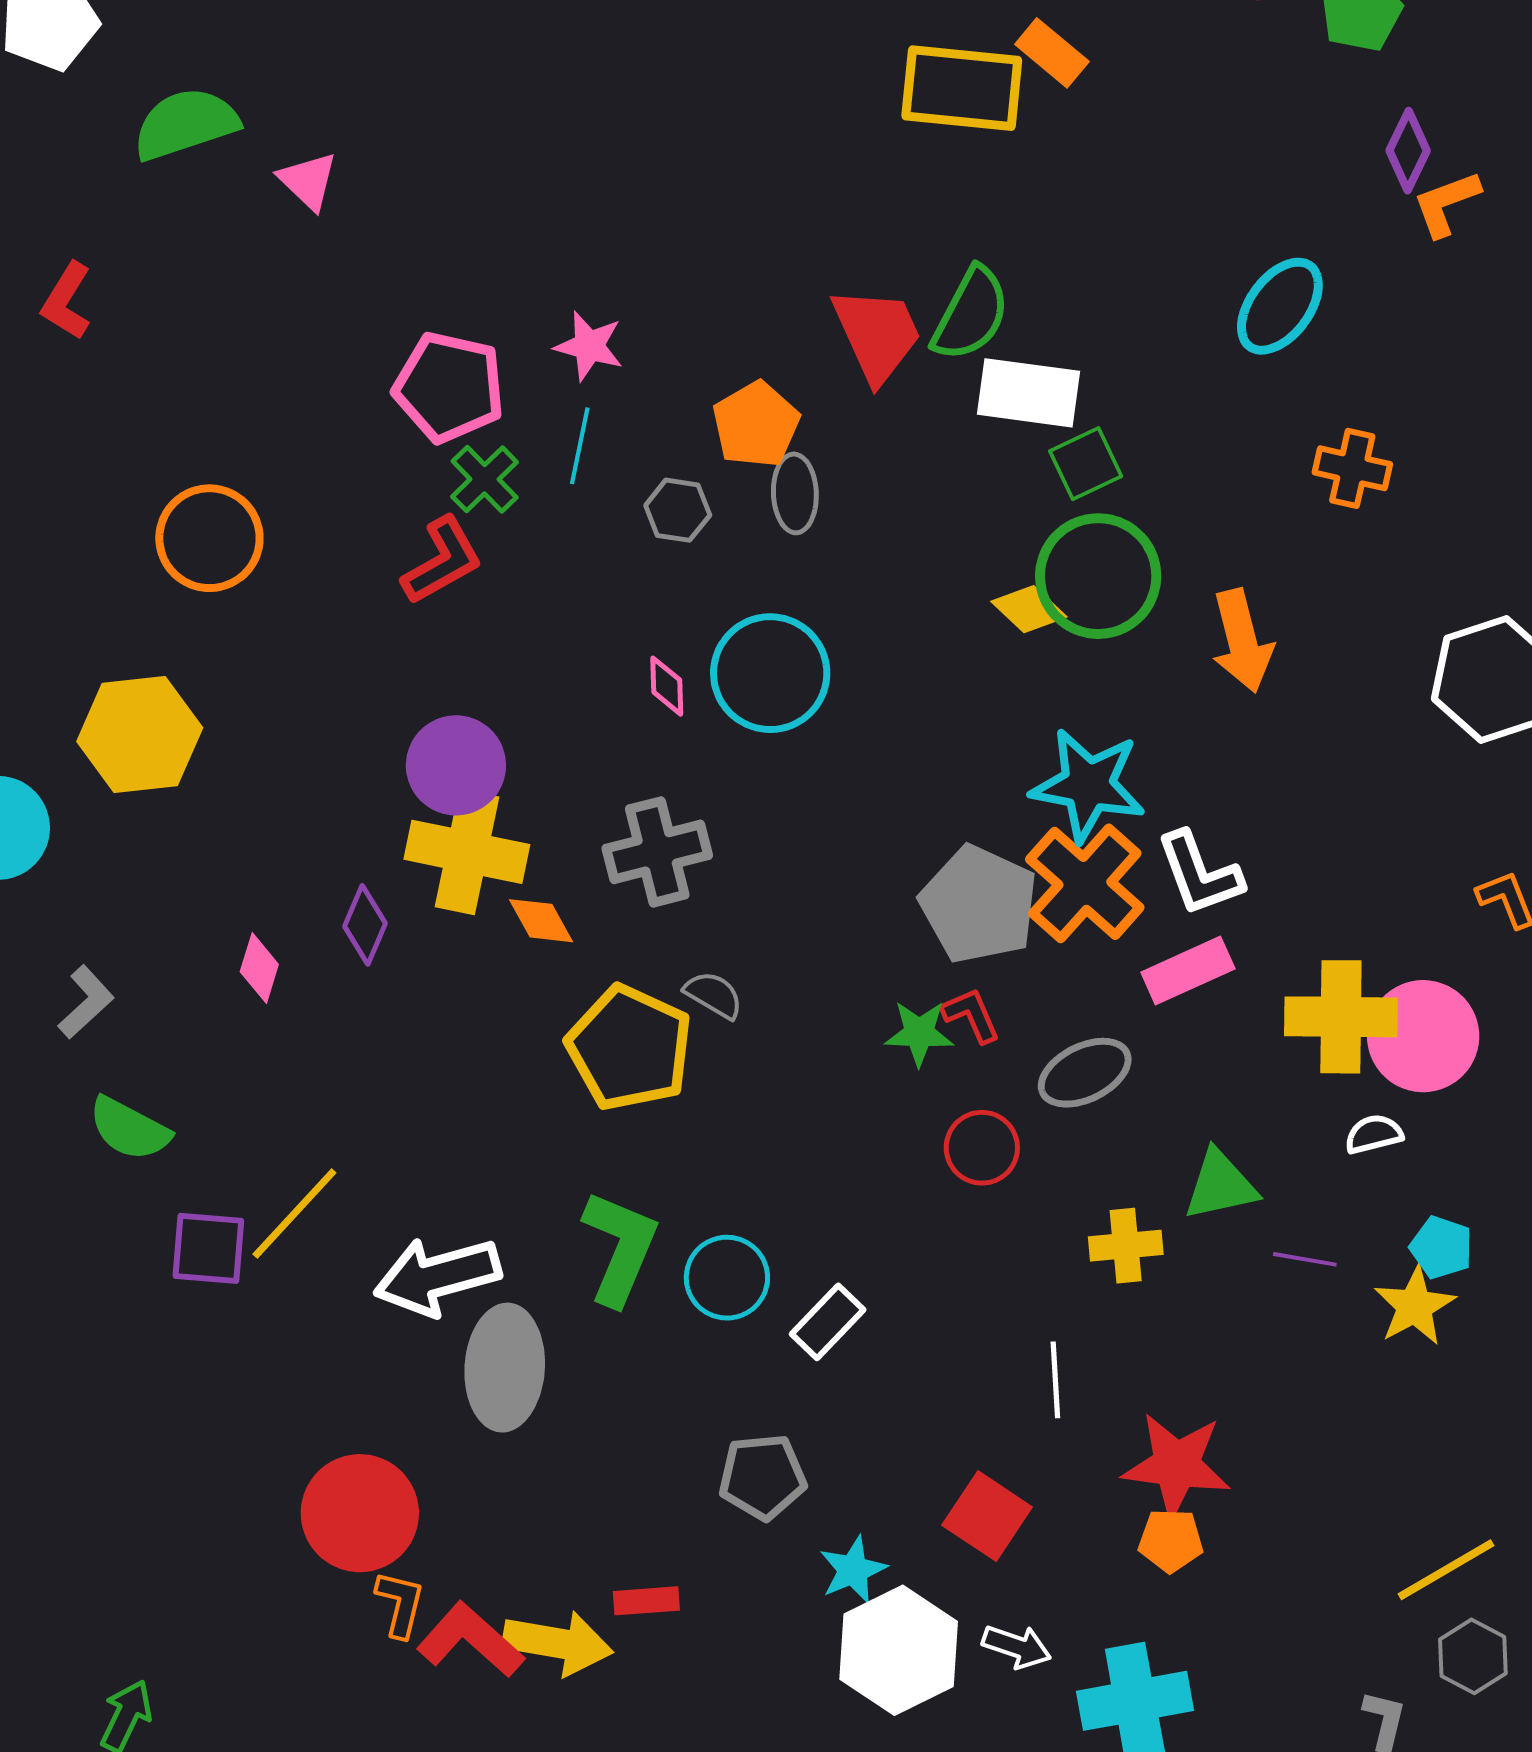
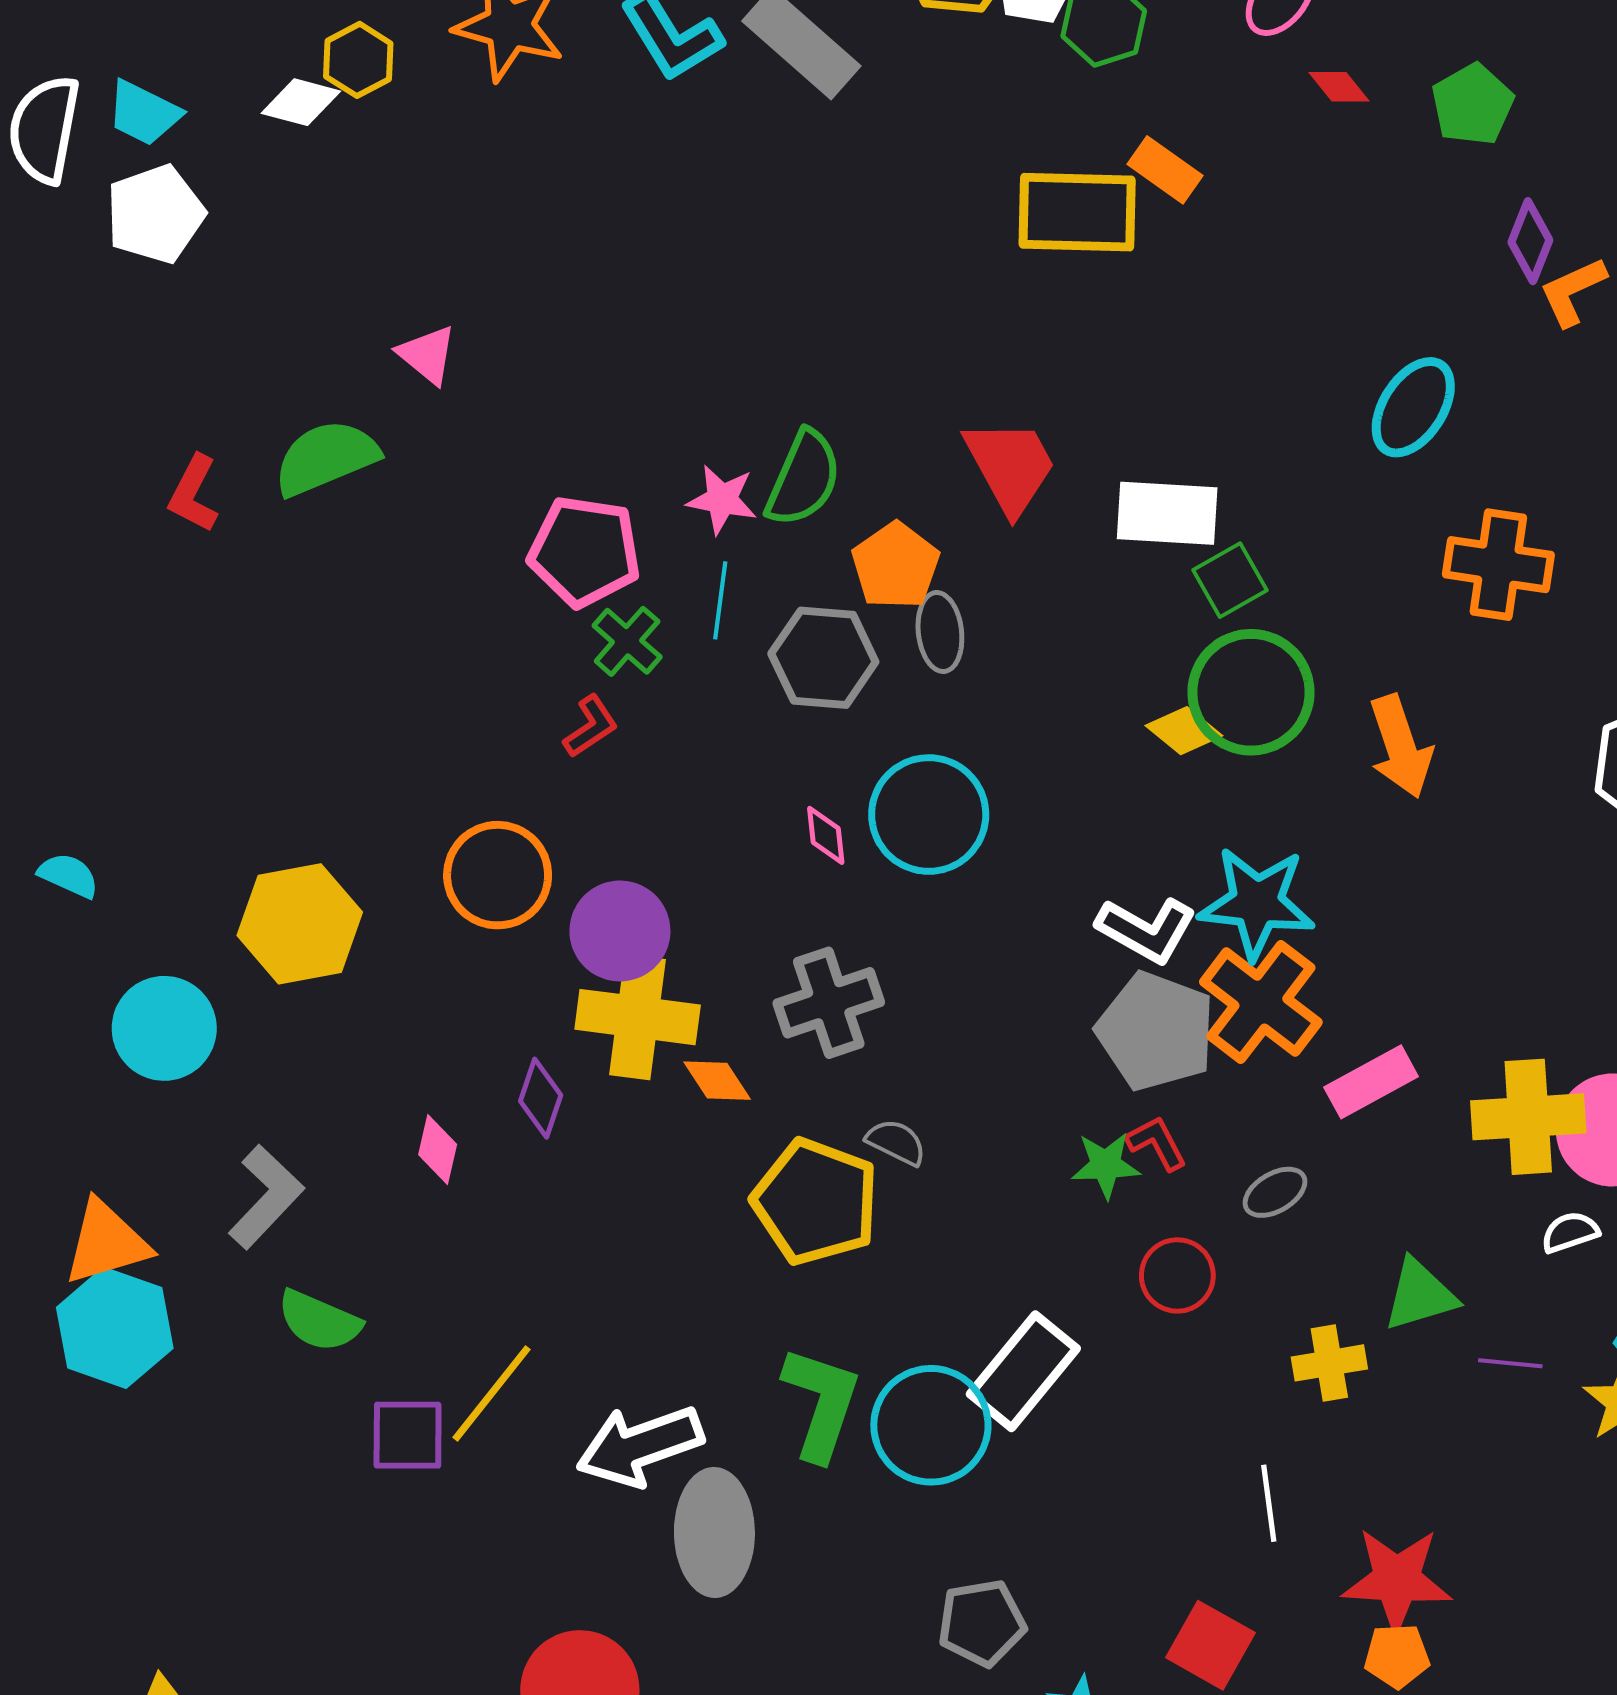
green semicircle: (186, 124) -> (326, 458), moved
green semicircle: (971, 314) -> (804, 478), moved
orange cross: (1352, 468) -> (1498, 565), size x1.4
gray hexagon: (678, 510) -> (823, 658), size x1.6
orange circle: (209, 538) -> (498, 875), moved
red L-shape: (442, 561) -> (591, 726), size x0.7
white L-shape: (1199, 874) -> (1146, 930), moved, turned -36
gray L-shape: (86, 1002) -> (266, 1197), size x1.4
gray ellipse: (1085, 1073) -> (1275, 1192), size x0.7
cyan circle: (727, 1278) -> (931, 1425), size x1.4
white rectangle: (828, 1322) -> (1023, 1371), moved, size x1.5

